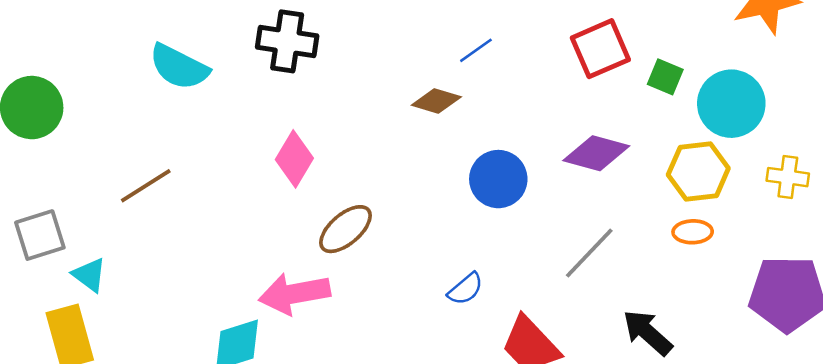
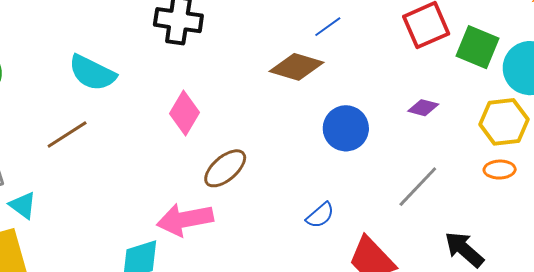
cyan semicircle: (179, 67) -> (92, 73), moved
green square: (665, 77) -> (478, 47), size x1.5
brown diamond: (436, 101) -> (297, 67), size x1.4
purple diamond: (596, 153) -> (423, 108), size x0.6

